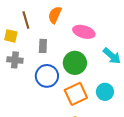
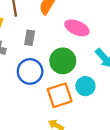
cyan circle: (105, 92) -> (85, 86), moved

